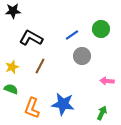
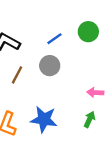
gray circle: (82, 56) -> (50, 66), moved
green arrow: (102, 113) -> (89, 119), moved

